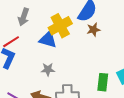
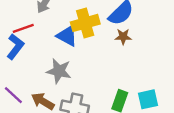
gray star: (48, 70) -> (59, 71), size x1.5

